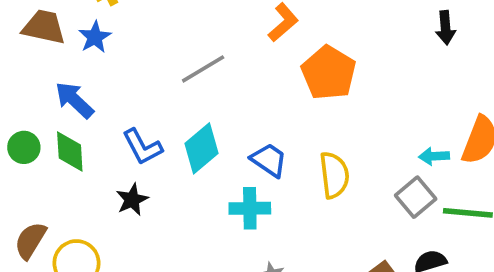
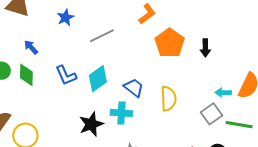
black arrow: (446, 28) -> (205, 48), moved
blue star: (95, 37) -> (65, 17), moved
blue arrow: (74, 100) -> (31, 47), size x0.7
black star: (132, 200) -> (91, 124), moved, size x1.4

